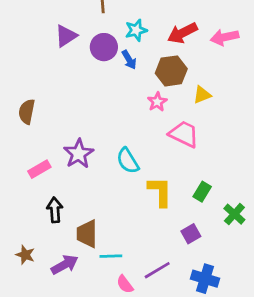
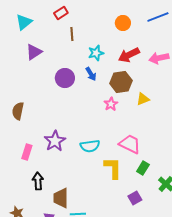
purple triangle: (66, 36) -> (34, 52), moved
purple circle: (104, 47) -> (65, 78), moved
pink trapezoid: (184, 134) -> (130, 144), moved
cyan semicircle: (128, 161) -> (90, 146), turned -66
pink rectangle: (39, 169) -> (27, 152), turned -42

